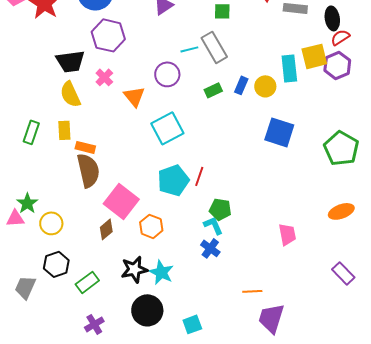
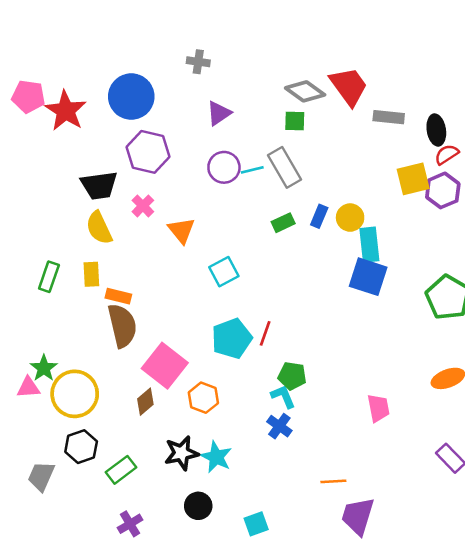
cyan rectangle: (289, 68) -> (369, 245), moved
purple circle: (167, 74) -> (224, 167), moved
cyan square: (167, 128) -> (224, 272), size x0.7
yellow circle: (51, 223) -> (75, 394), size x1.6
black circle: (147, 310) -> (198, 506), size x0.7

